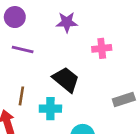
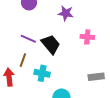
purple line: (23, 50) -> (28, 39), moved
black trapezoid: (66, 80) -> (51, 44), moved

